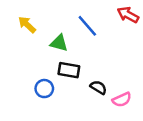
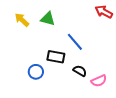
blue line: (87, 26) -> (75, 42), moved
green triangle: (59, 43) -> (48, 19), moved

